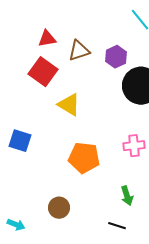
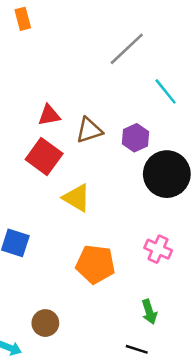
pink cross: (134, 146) -> (158, 249), turned 30
brown circle: (59, 208) -> (45, 323), moved

